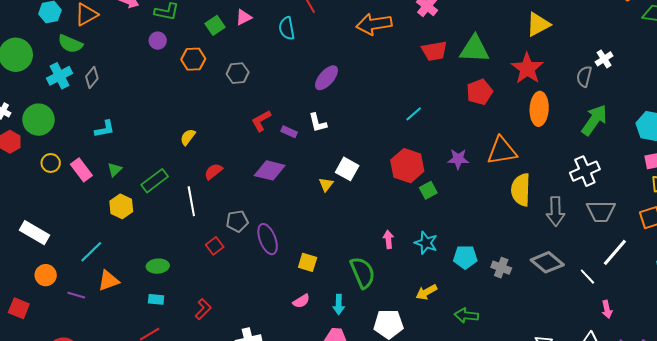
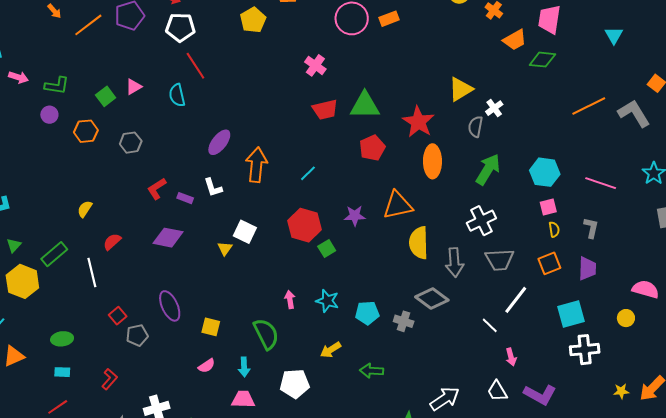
orange arrow: (374, 24) -> (256, 165), moved, turned 108
yellow triangle: (538, 24) -> (461, 89), moved
yellow hexagon: (121, 206) -> (22, 281), size x1.4
gray pentagon: (237, 221) -> (137, 335), moved
gray diamond: (547, 262) -> (432, 299), moved

